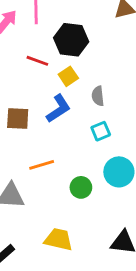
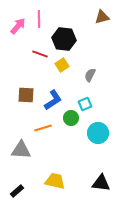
gray semicircle: (98, 96) -> (90, 75), moved, turned 32
blue L-shape: (58, 109) -> (53, 100), moved
green circle: (81, 187) -> (71, 118), moved

